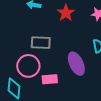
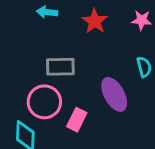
pink rectangle: (50, 79) -> (77, 120), turned -56

